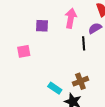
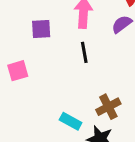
black line: (84, 43) -> (84, 52), moved

